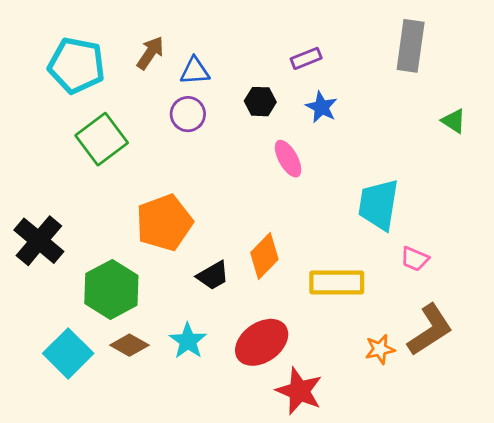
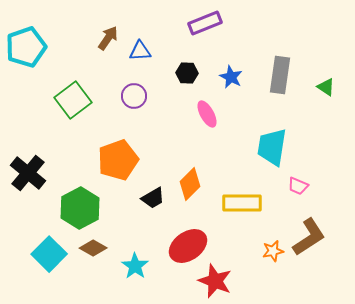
gray rectangle: (411, 46) -> (280, 75), moved
purple rectangle: (306, 58) -> (205, 23), moved, size x1.5
cyan pentagon: (77, 65) -> (26, 47), moved, turned -30
purple circle: (188, 114) -> (134, 96), moved
cyan star: (188, 341) -> (135, 266), moved

